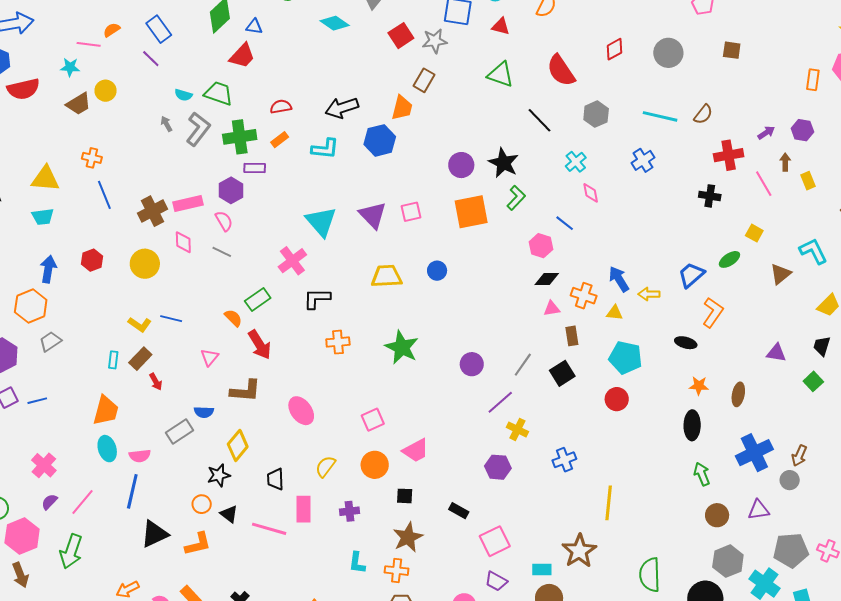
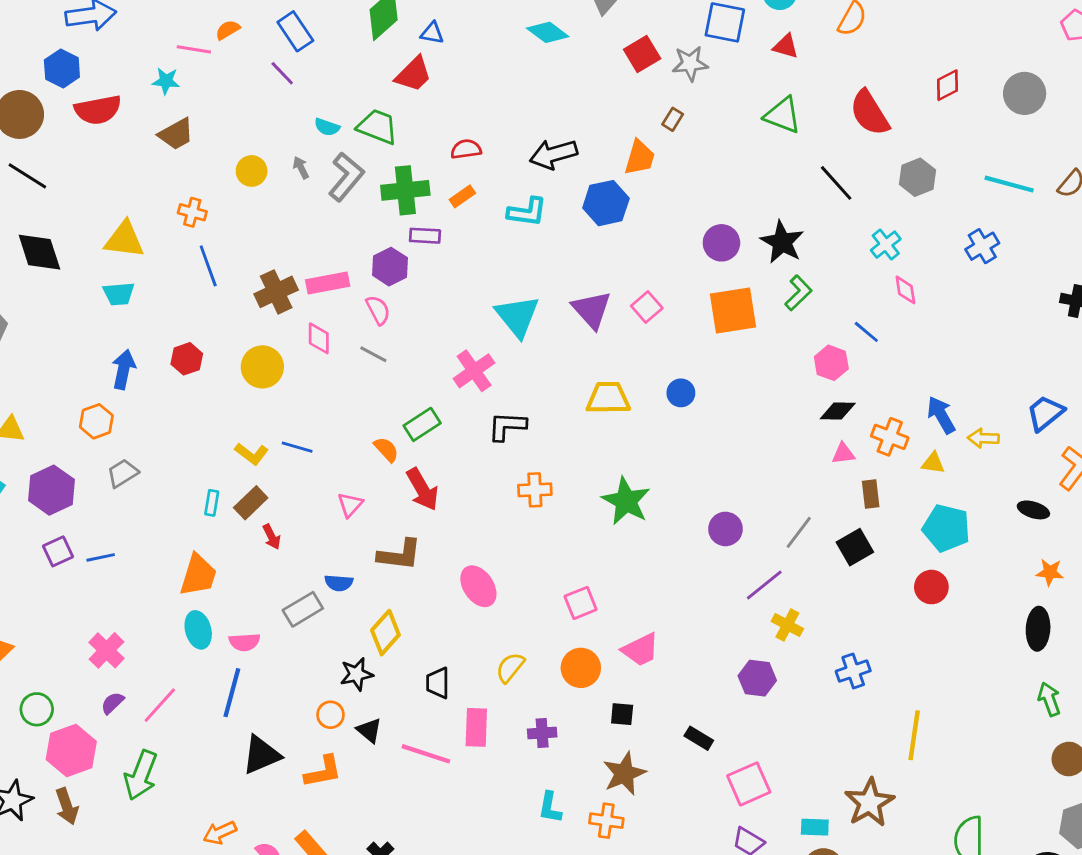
brown rectangle: (424, 80) -> (673, 119), size x0.7
yellow circle: (106, 91) -> (252, 171), moved
pink square: (411, 212) -> (647, 307), turned -30
orange hexagon: (31, 306) -> (96, 421), size x0.7

